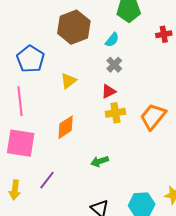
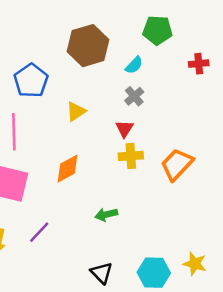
red triangle: (109, 91) -> (124, 129), turned -35

